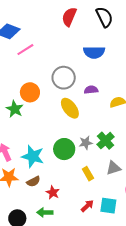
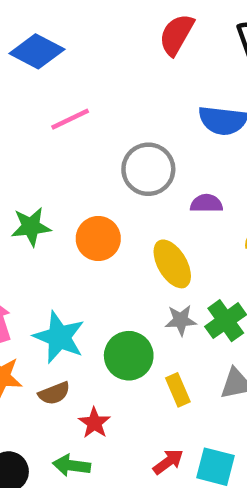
pink line: (25, 50) -> (70, 119), moved
orange circle: (30, 92) -> (98, 239), moved
yellow ellipse: (70, 108) -> (172, 264), moved
green star: (15, 109) -> (31, 227), turned 30
green circle: (64, 149) -> (129, 356), moved

